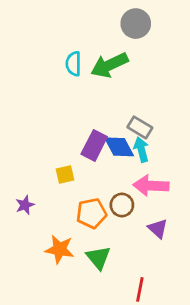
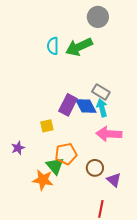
brown circle: (122, 205) -> (95, 168), moved
purple triangle: (158, 229) -> (114, 180), moved
green triangle: (98, 258) -> (55, 166), moved

